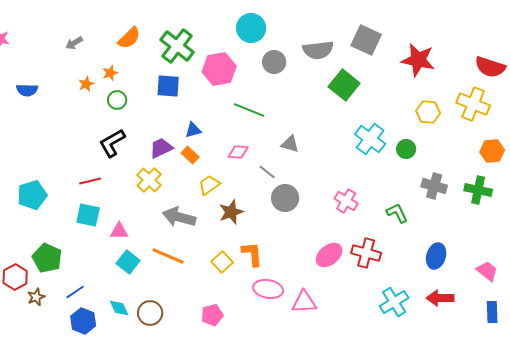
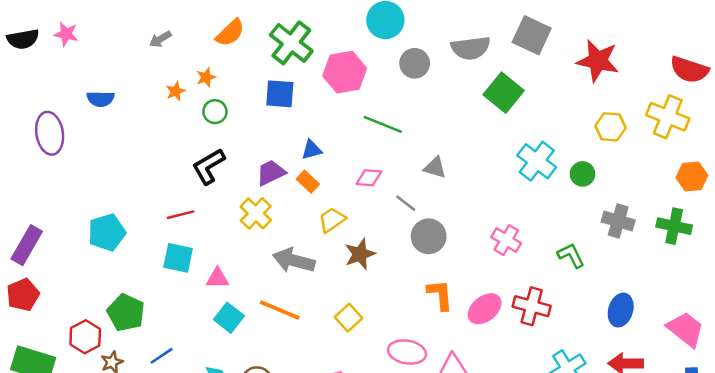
orange L-shape: (252, 254) -> (440, 295), moved
pink trapezoid: (487, 271) -> (686, 329), size x1.4

